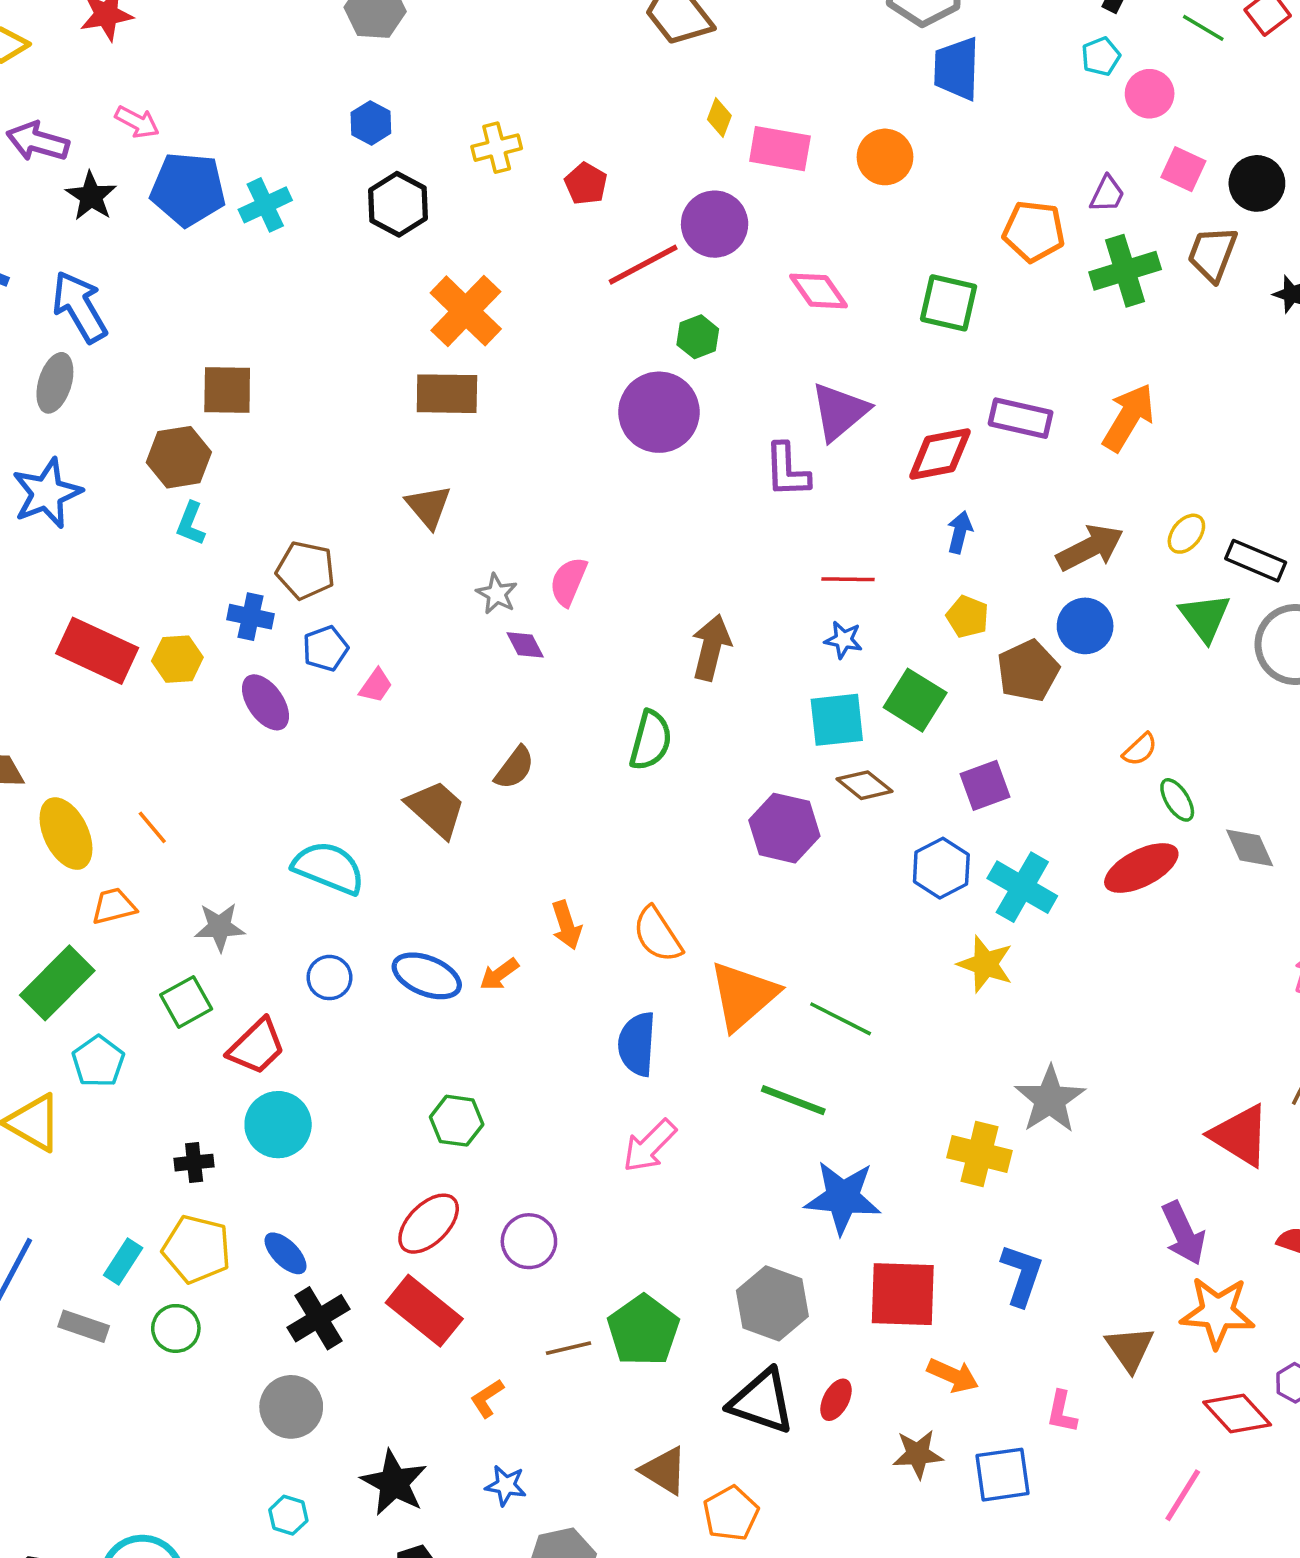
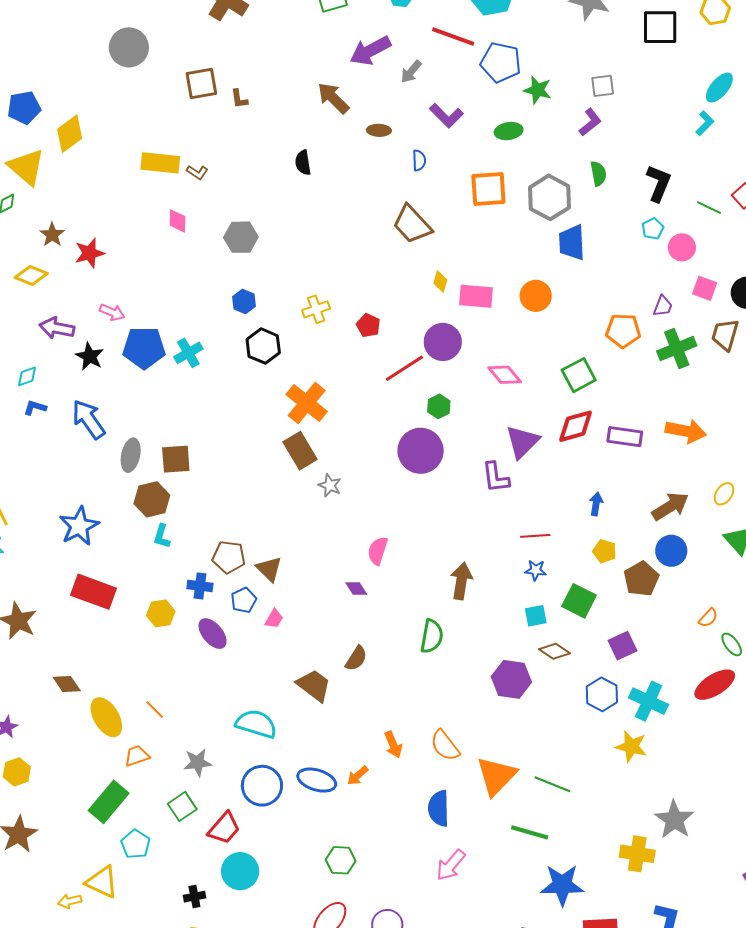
green square: (949, 303) -> (579, 375), turned -36
gray ellipse: (55, 383) -> (131, 455), moved
brown rectangle: (447, 394) -> (300, 451), turned 63
orange arrow: (1129, 417) -> (686, 431), turned 75
red diamond: (940, 454) -> (576, 426), moved
brown triangle: (429, 507) -> (269, 569), moved
gray star: (497, 594) -> (330, 485), moved
red rectangle: (97, 651) -> (94, 592), moved
cyan square: (837, 720) -> (536, 616), size x0.7
blue circle: (329, 978) -> (262, 786), size x1.6

